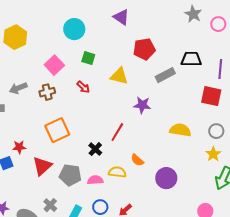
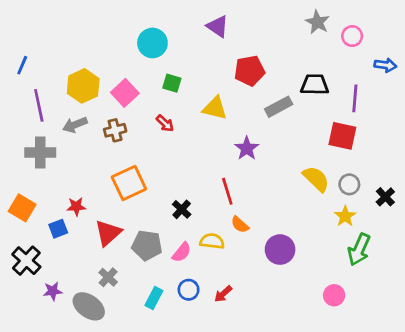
yellow hexagon: (15, 37) -> (83, 86), moved
purple star: (142, 105) -> (247, 148), turned 30
yellow semicircle: (180, 130) -> (316, 179), moved, turned 35
red line: (117, 132) -> (227, 191), moved, turned -48
pink semicircle: (95, 180) -> (182, 252), turned 133
gray cross: (50, 205) -> (108, 277), moved

